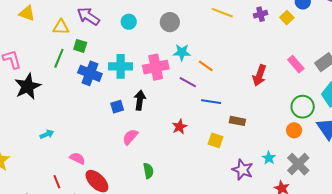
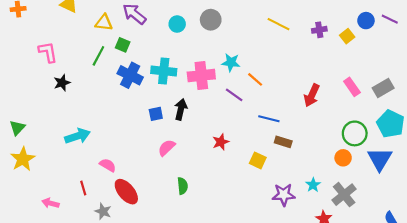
gray circle: (170, 22) -> (211, 20), moved
black star: (28, 86) -> (62, 83), size x0.6
blue line: (211, 102) -> (269, 119), moved
cyan arrow: (47, 134) -> (77, 136), size x1.6
purple star: (243, 170) -> (284, 195), turned -30

